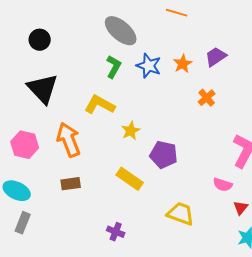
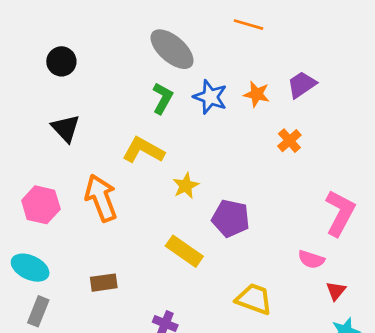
orange star: (183, 64) -> (257, 94), turned -30
black triangle: (43, 89) -> (66, 128), size x0.7
brown rectangle: (71, 184) -> (104, 283), moved

